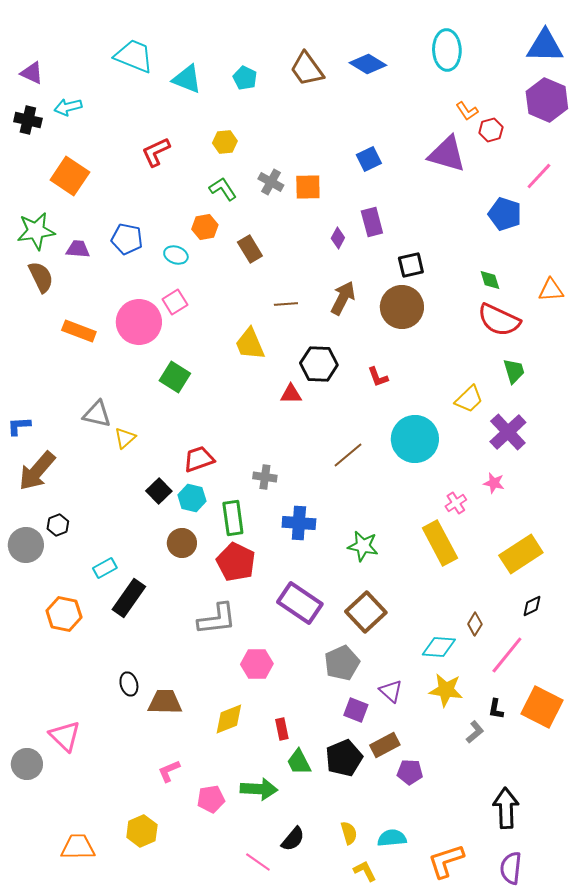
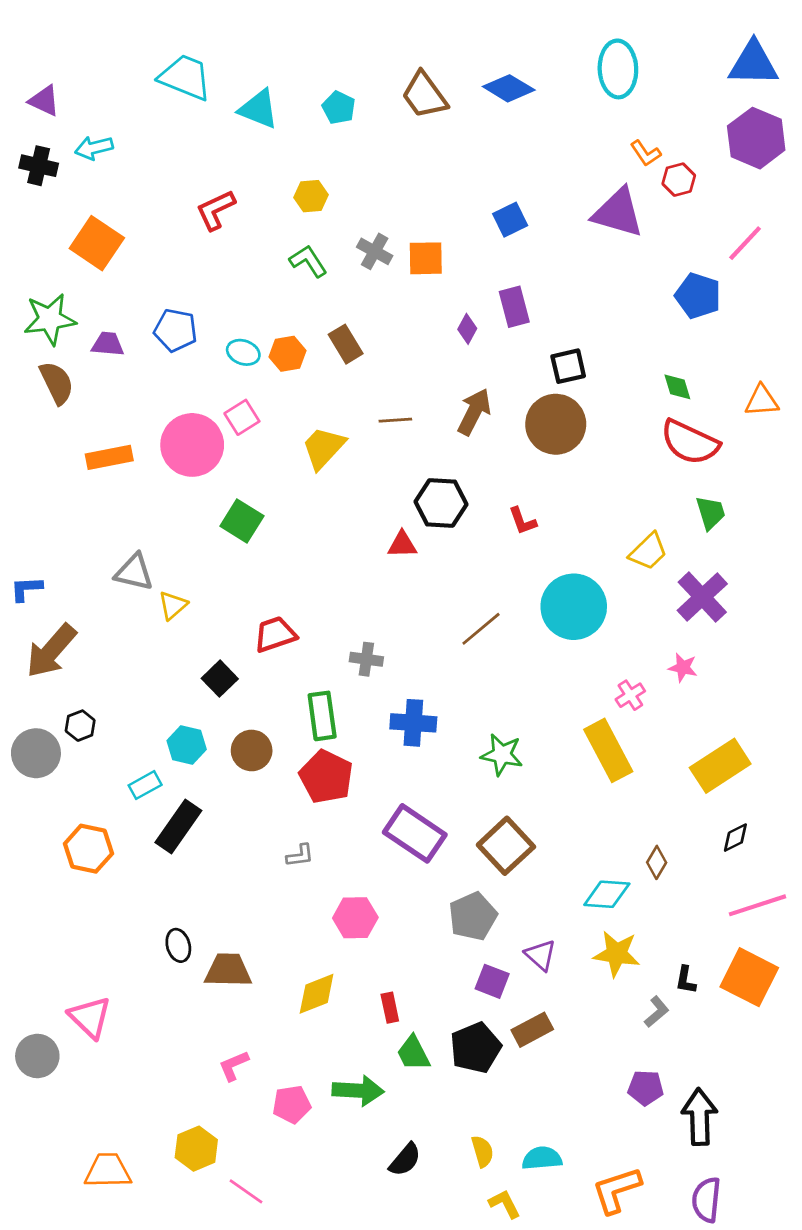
orange hexagon: (205, 227) -> (288, 354), moved
orange rectangle: (79, 331) -> (109, 457), turned -32
yellow trapezoid: (250, 344) -> (323, 448), moved, turned 66
cyan hexagon: (192, 498) -> (187, 745), moved
gray L-shape: (217, 619) -> (300, 856), size x0.5
pink line: (507, 655) -> (758, 905), moved, turned 33
purple pentagon: (410, 772) -> (646, 1088), moved
pink line: (258, 862) -> (246, 1191), moved

